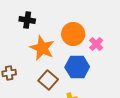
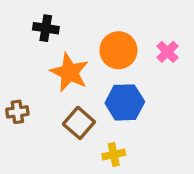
pink cross: (96, 44) -> (167, 52), moved

